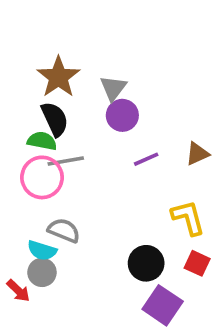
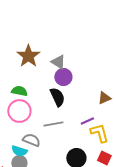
gray triangle: (113, 88) -> (58, 62), turned -35
black semicircle: (55, 119) -> (57, 97), moved
purple line: (146, 159) -> (87, 121), moved
gray line: (66, 161) -> (53, 124), moved

